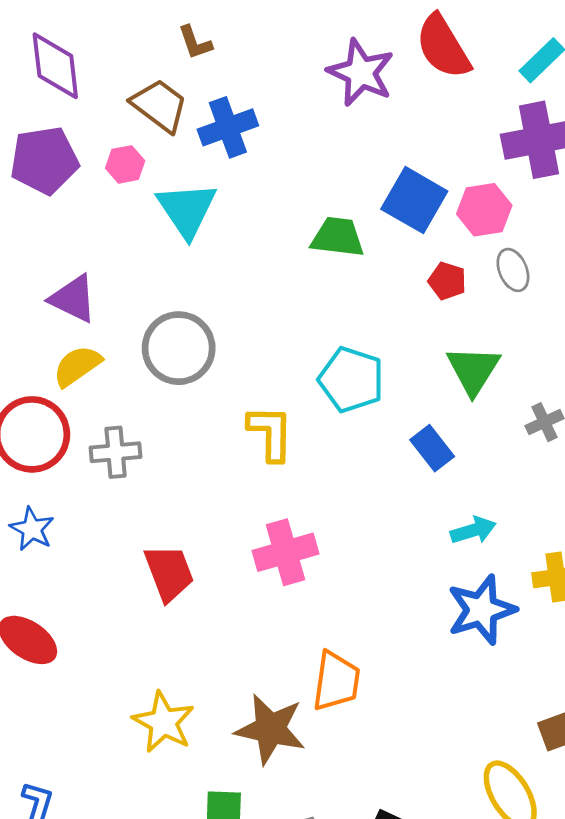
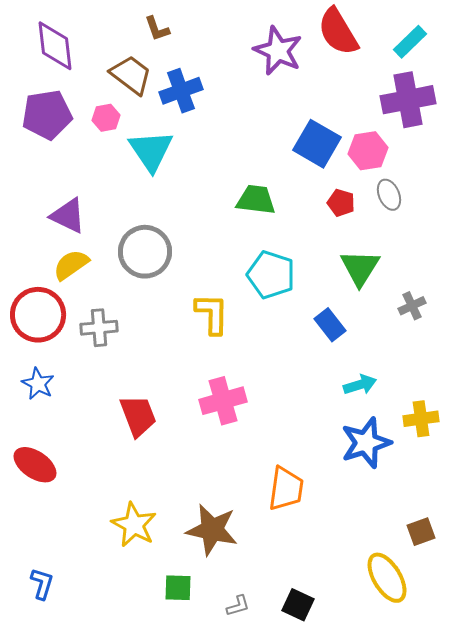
green trapezoid: (338, 237) -> (256, 200), moved
orange trapezoid: (336, 681) -> (286, 489), moved

